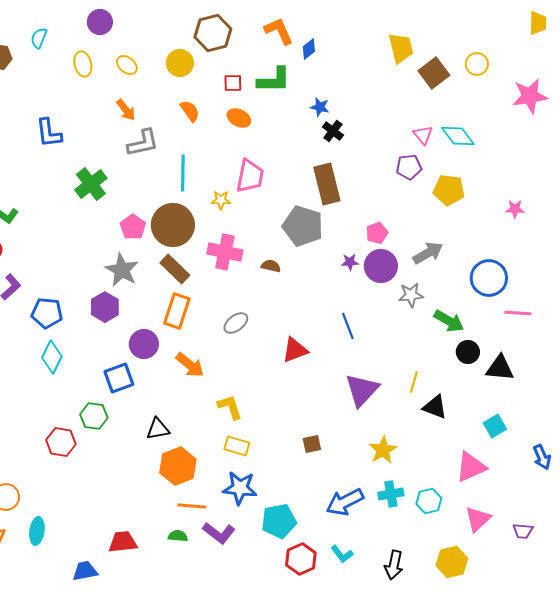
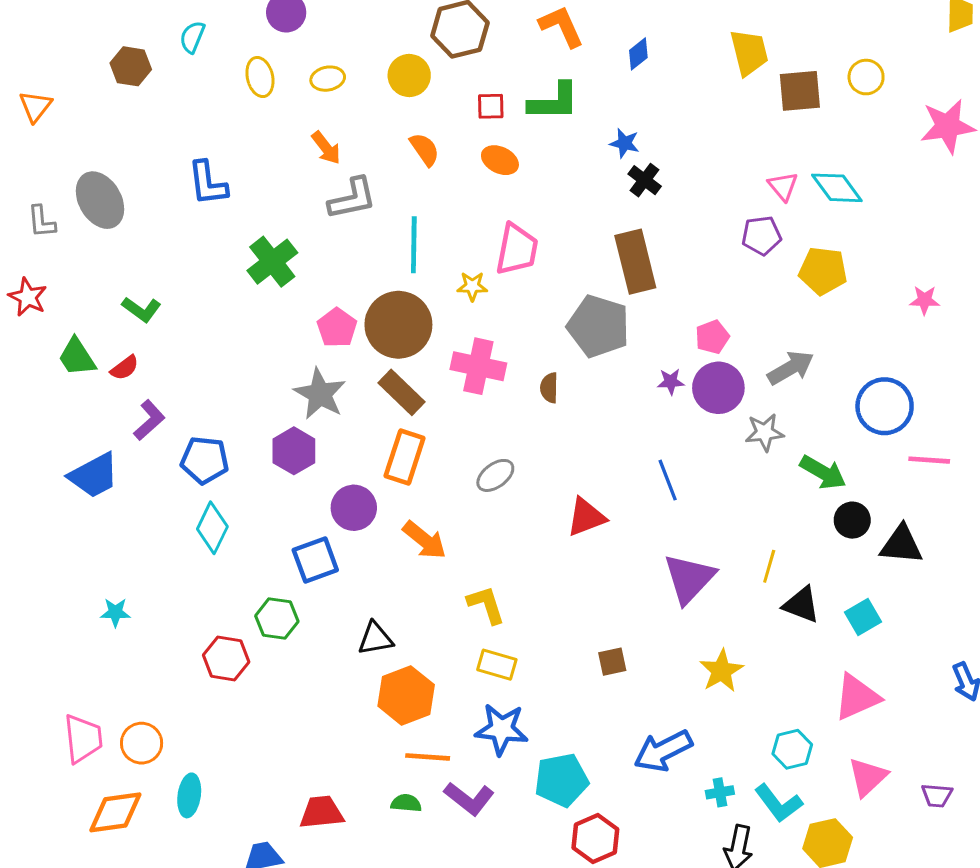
blue diamond: (309, 49) -> (638, 54), moved
yellow ellipse: (127, 65) -> (328, 79), turned -50
brown square: (434, 73) -> (800, 91), turned 32
brown semicircle: (271, 266) -> (549, 388), turned -102
cyan square: (495, 426) -> (863, 617), moved
cyan cross: (391, 494) -> (720, 792), moved, size x0.7
cyan L-shape: (342, 554) -> (778, 803), moved, size x1.4

